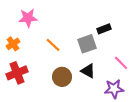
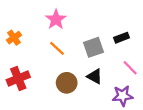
pink star: (28, 18) -> (56, 19), moved, turned -30
black rectangle: (104, 29) -> (122, 38), moved
orange cross: (13, 44) -> (14, 38), moved

